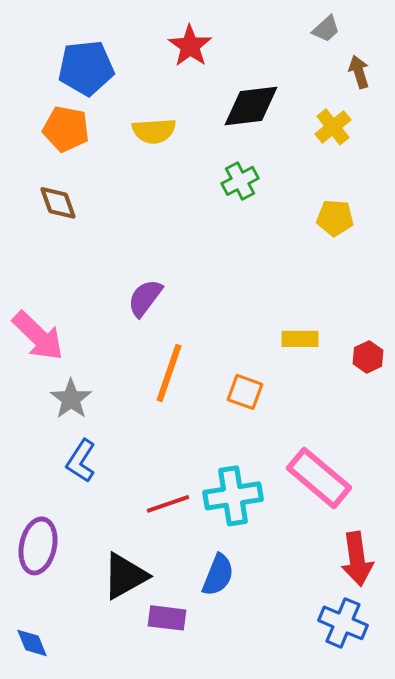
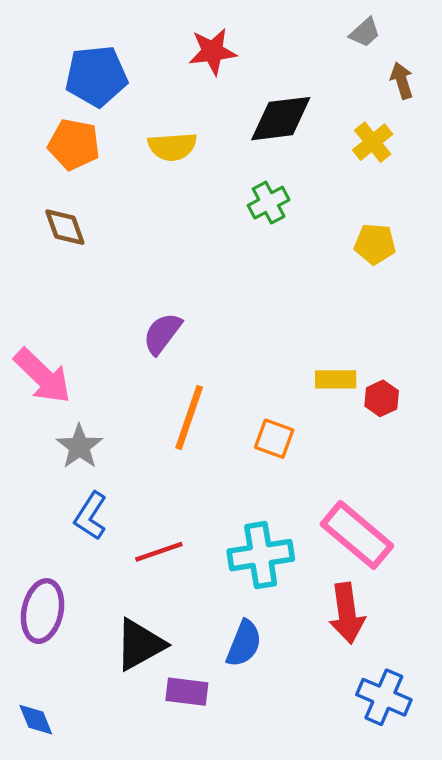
red star: (190, 46) -> (213, 51), turned 30
red hexagon: (368, 357) -> (382, 398), moved
red line: (168, 504) -> (159, 552), moved
red arrow: (357, 559) -> (347, 613), moved

